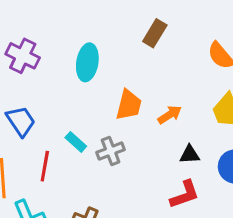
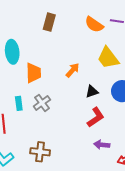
orange trapezoid: (129, 105) -> (33, 73), moved
cyan rectangle: (76, 142) -> (19, 103), turned 56

